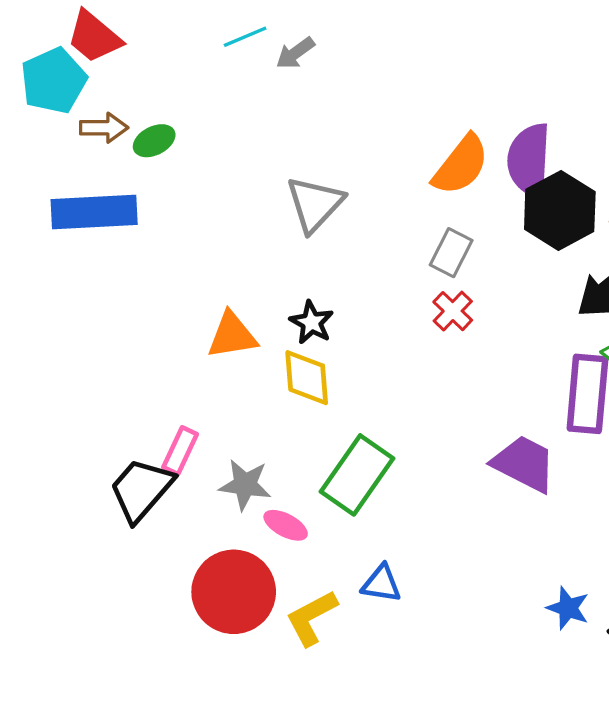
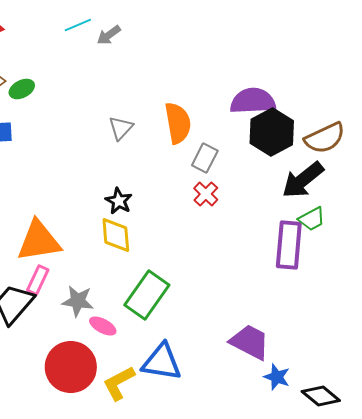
purple semicircle: (529, 160) -> (253, 101), turned 84
orange semicircle: (461, 165) -> (178, 123), moved, turned -48
gray triangle: (315, 204) -> (121, 128), size x0.7
orange triangle: (232, 335) -> (39, 241), moved, size x1.4
purple trapezoid: (524, 464) -> (250, 342), moved
blue triangle: (381, 584) -> (162, 362), size x1.6

